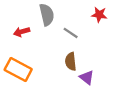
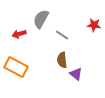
gray semicircle: (47, 15) -> (41, 19), turned -138
red star: (99, 15) -> (94, 25), moved

